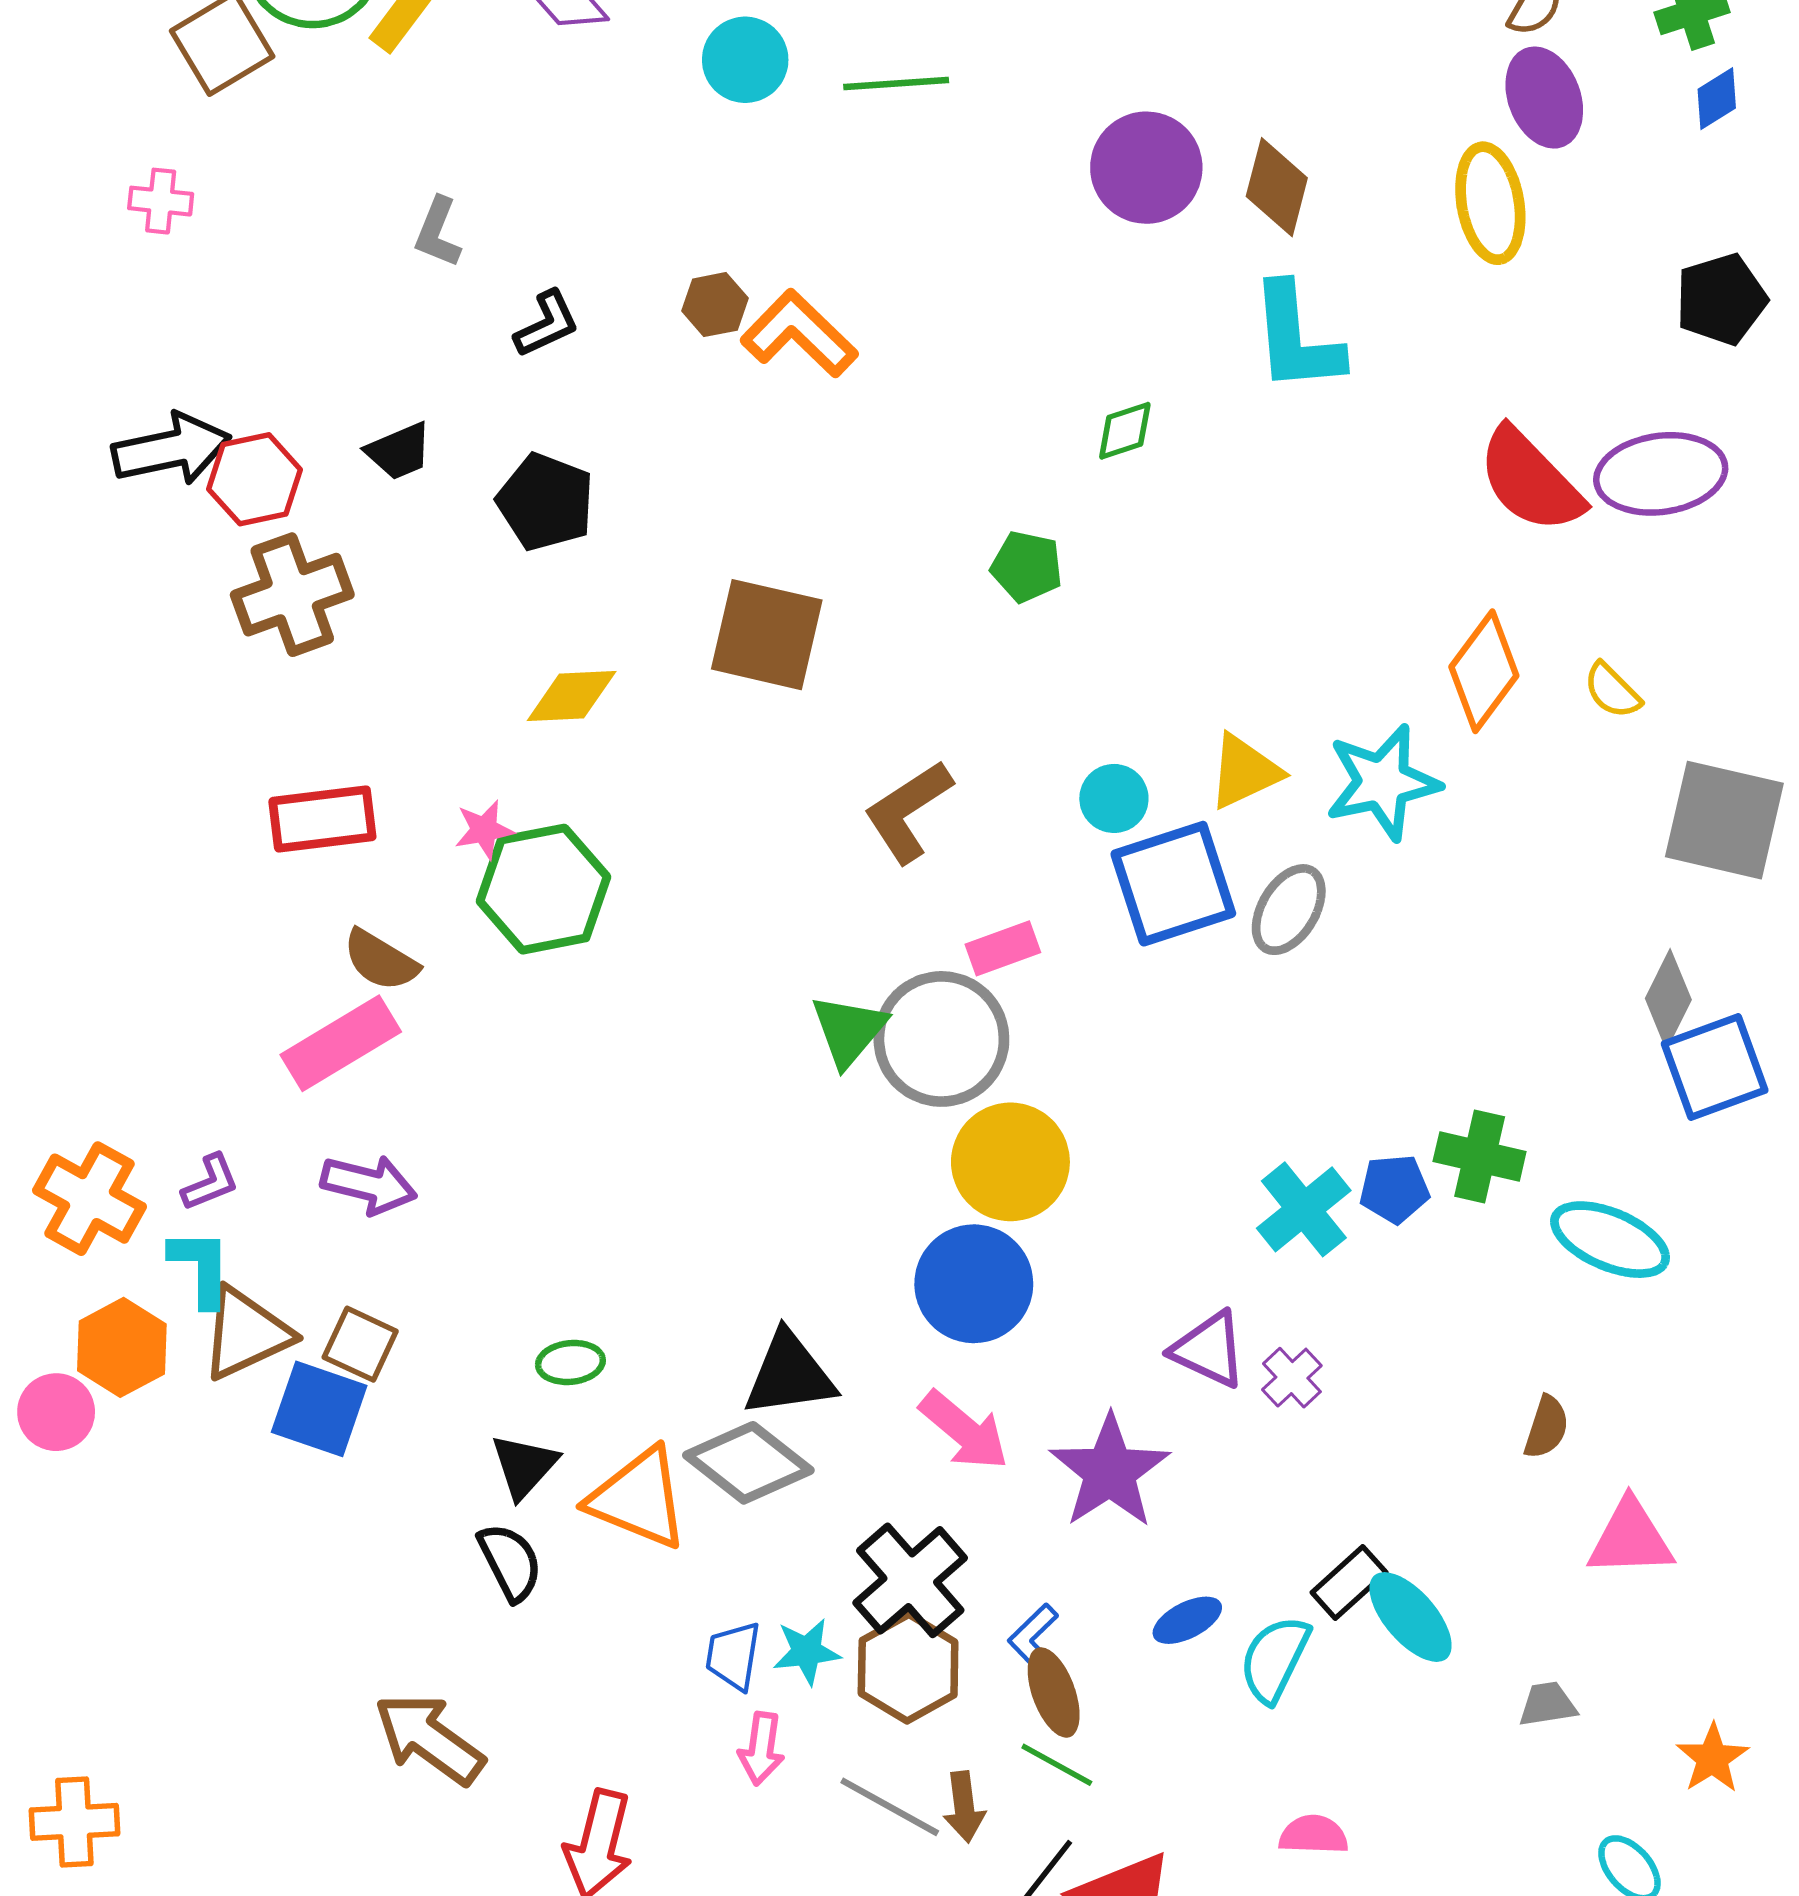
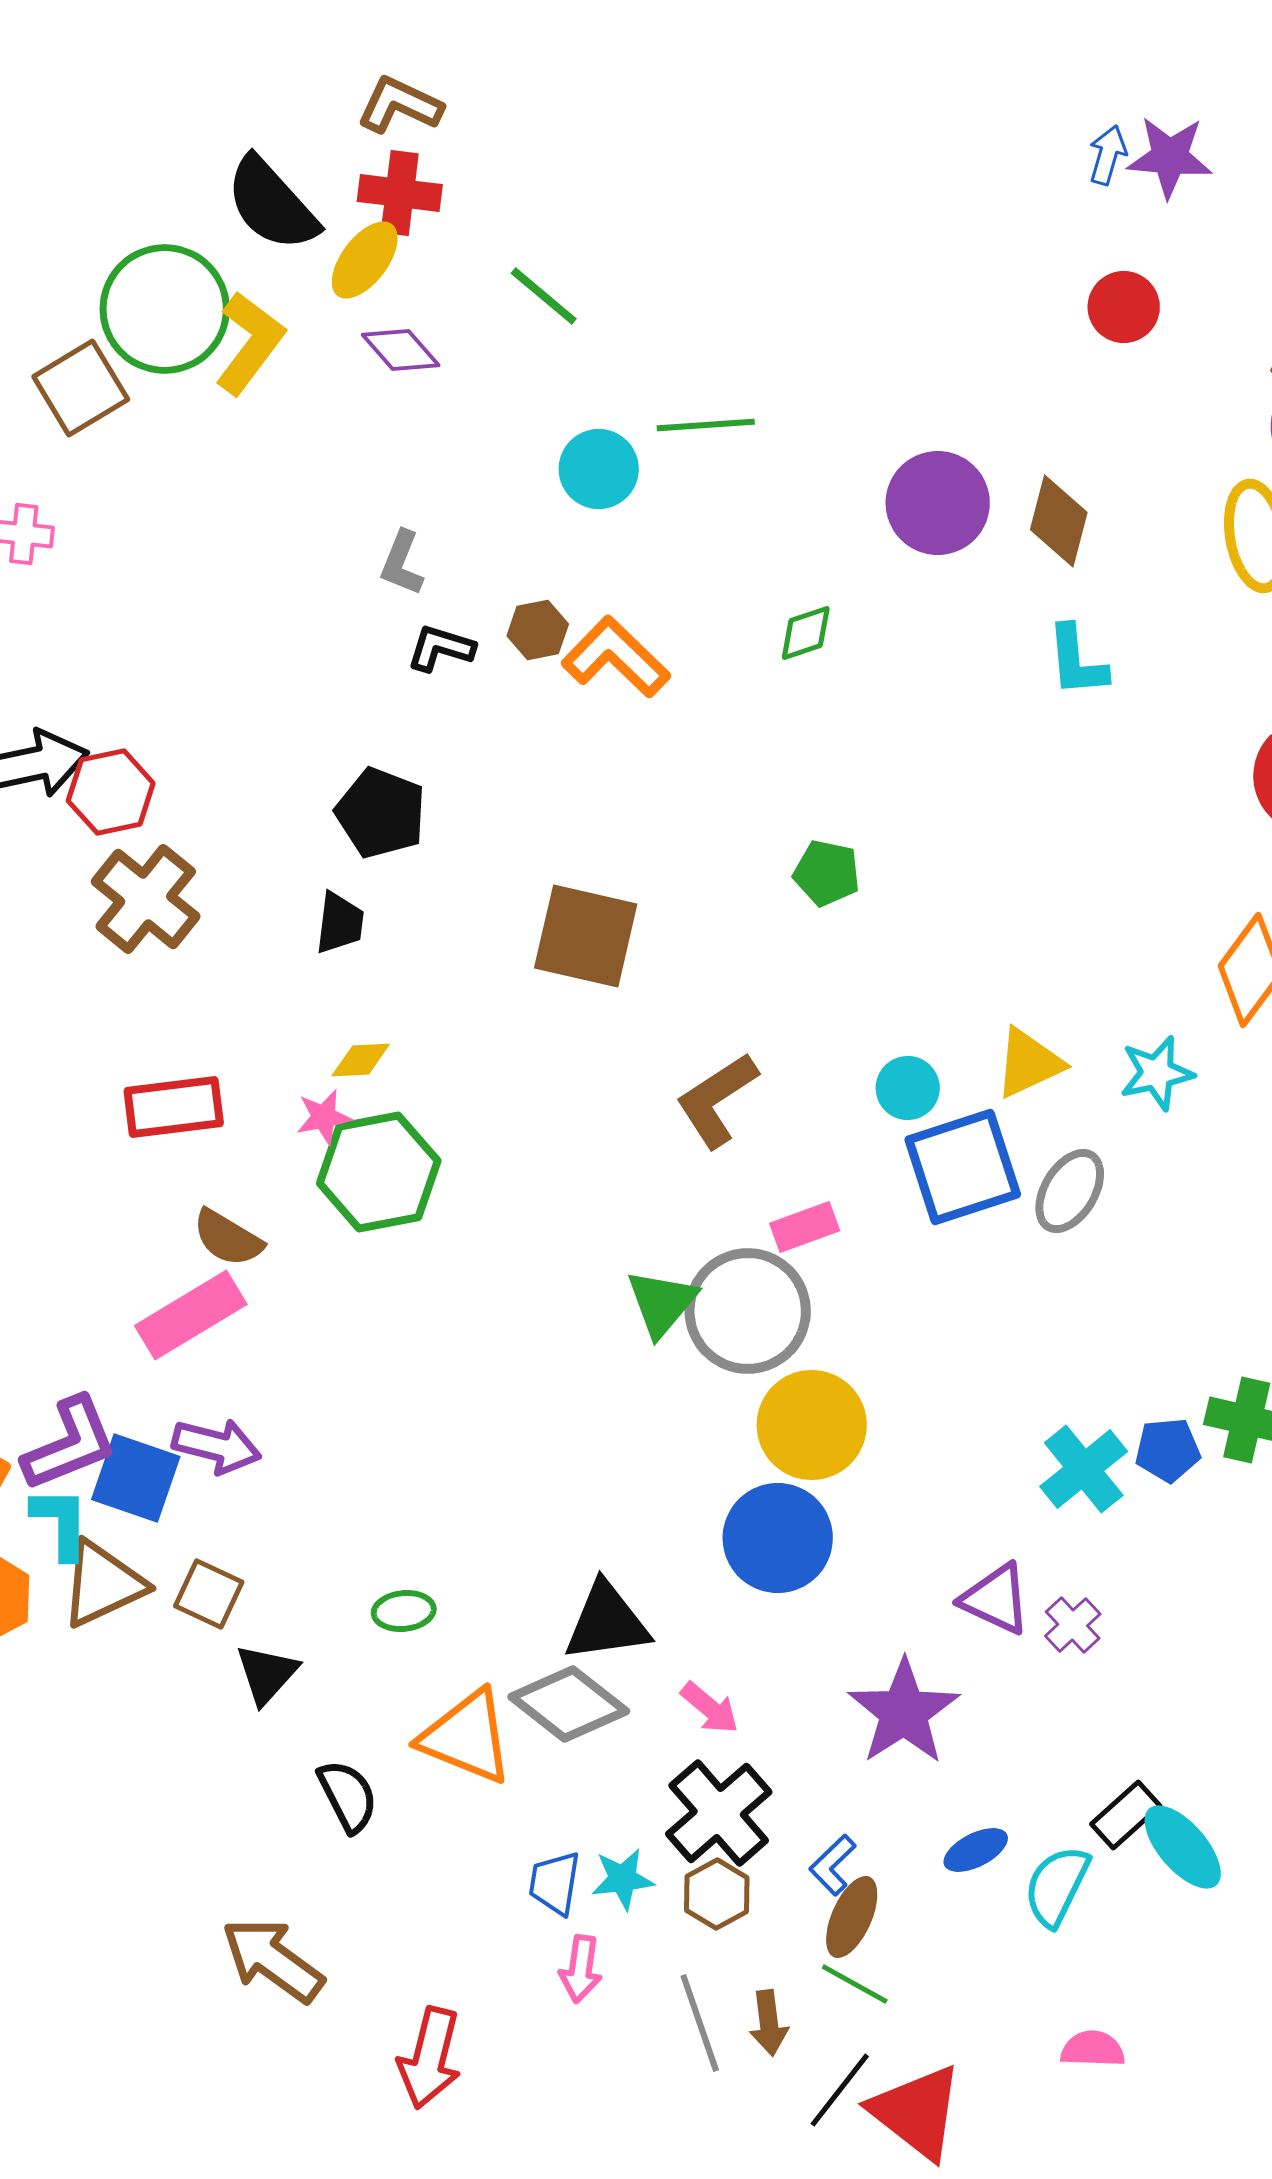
cyan circle: (745, 60) -> (599, 469), moved
gray L-shape: (438, 232) -> (402, 563), moved
black L-shape: (547, 324) -> (441, 648), moved, turned -138
cyan L-shape: (1296, 338) -> (1077, 661), size x0.7
green diamond: (1125, 431) -> (806, 633), moved
black trapezoid: (399, 451) -> (340, 923), moved, turned -60
brown cross: (292, 595) -> (146, 899), turned -31
yellow diamond: (572, 696) -> (361, 1060), moved, size x0.7
cyan star: (1383, 782) -> (1157, 1073), size x0.7
purple L-shape: (210, 1182) -> (70, 1444), size x1.8
blue square: (319, 1409) -> (136, 1478), moved
pink arrow: (964, 1430) -> (710, 1708), moved, size x0.7
black triangle: (524, 1466) -> (267, 1674), moved
brown hexagon: (908, 1668) -> (717, 1894), size x0.7
brown ellipse: (1054, 1692) -> (852, 1917), turned 44
gray line: (890, 1807) -> (700, 2023), turned 42

